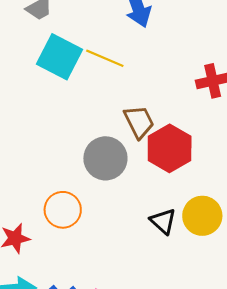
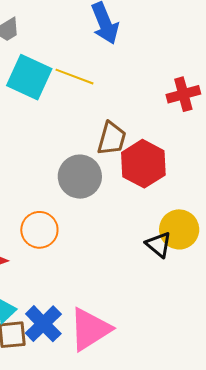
brown trapezoid: (139, 122) -> (112, 138), turned 45
black triangle: (163, 221) -> (159, 245), moved

